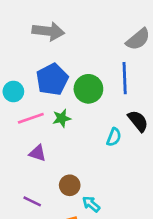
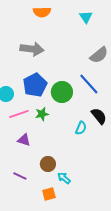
blue line: (125, 78) -> (89, 84), turned -40

